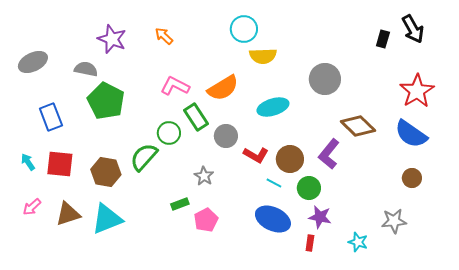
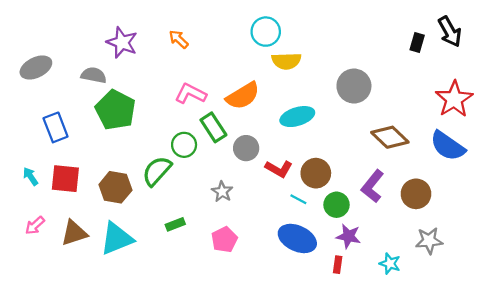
purple L-shape: (329, 154) -> (372, 186), moved
brown circle: (412, 178) -> (416, 194), moved, size x1.4
green rectangle: (180, 204) -> (175, 224), moved

